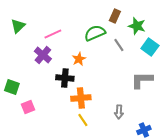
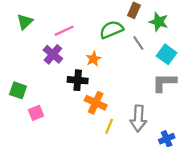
cyan square: (150, 47) -> (167, 54), moved
orange cross: (81, 98) -> (96, 103), turned 30
gray arrow: (119, 112) -> (138, 118), size x1.6
yellow line: (83, 120) -> (109, 126), moved, turned 56

